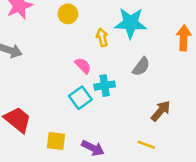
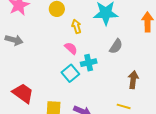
yellow arrow: (102, 37) -> (76, 26), moved
brown arrow: (161, 111) -> (133, 80), turned -30

